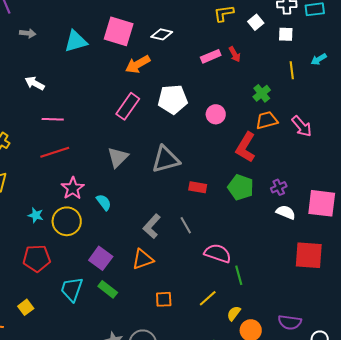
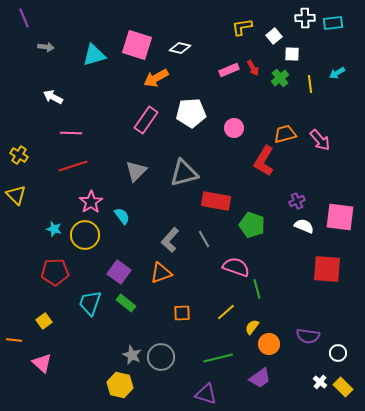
white square: (286, 34) -> (292, 54), moved
green cross: (262, 93) -> (280, 78), moved
red rectangle: (198, 187) -> (216, 201), size x1.6
green pentagon: (241, 187) -> (252, 225), moved

